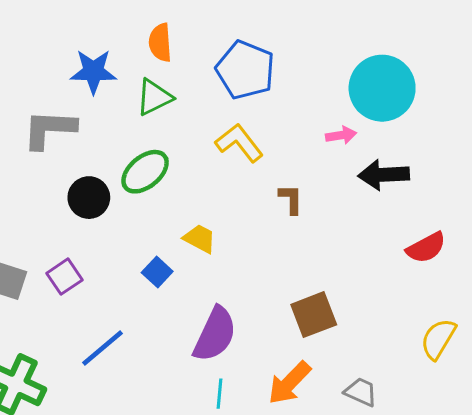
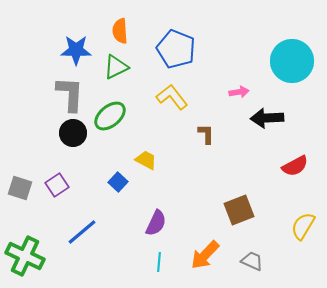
cyan circle: (382, 88) -> (292, 61), moved
gray L-shape: (49, 129) -> (70, 94), moved, turned 90
brown square: (314, 315) -> (239, 210), moved
purple semicircle: (215, 334) -> (156, 223), size x0.7

